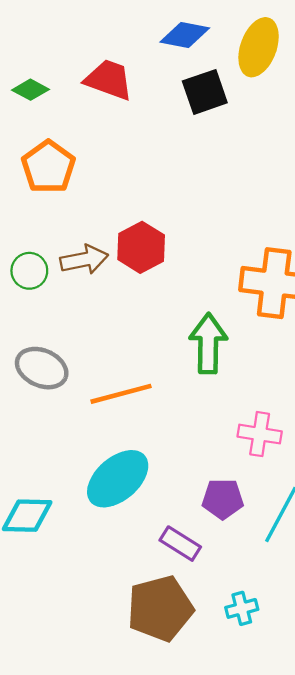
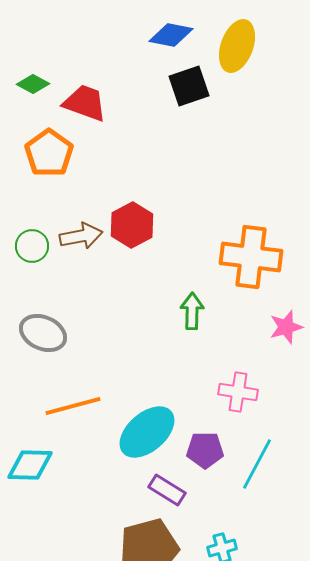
red trapezoid: (109, 80) -> (85, 103), moved
green arrow: (208, 343) -> (192, 311), size x0.7
orange line: (121, 394) -> (73, 406), moved
cyan ellipse: (118, 479) -> (147, 432), moved

